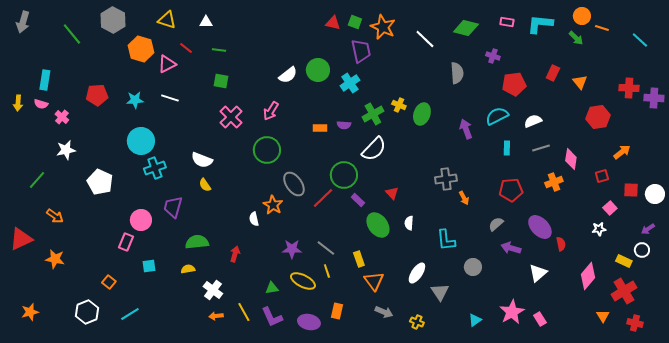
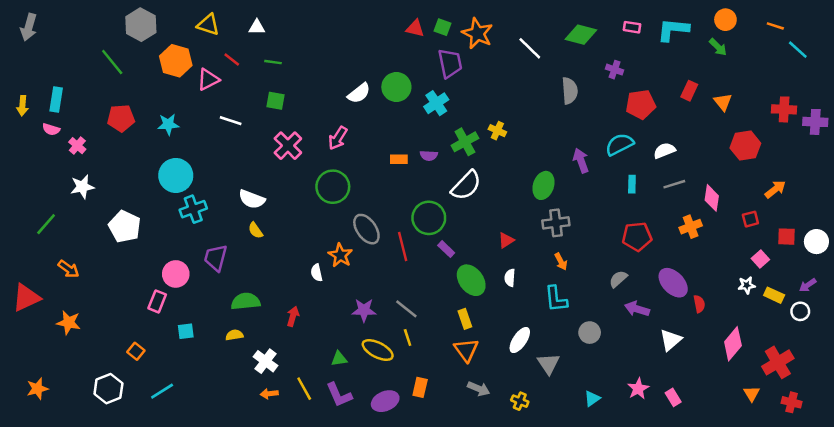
orange line: (602, 28) -> (775, 26), moved
green line: (72, 34) -> (112, 62), moved
white line: (170, 98) -> (231, 121), moved
yellow arrow: (18, 103) -> (22, 106), moved
green ellipse: (422, 114) -> (543, 185), moved
red triangle: (392, 193) -> (506, 240), moved, turned 40
red line: (323, 198) -> (403, 247), turned -60
orange arrow: (464, 198) -> (561, 261), moved
yellow rectangle: (359, 259) -> (465, 319), moved
yellow rectangle: (624, 261) -> (774, 295), moved
pink star: (512, 312) -> (638, 389), size x0.7
purple ellipse: (309, 322) -> (385, 401), turned -35

